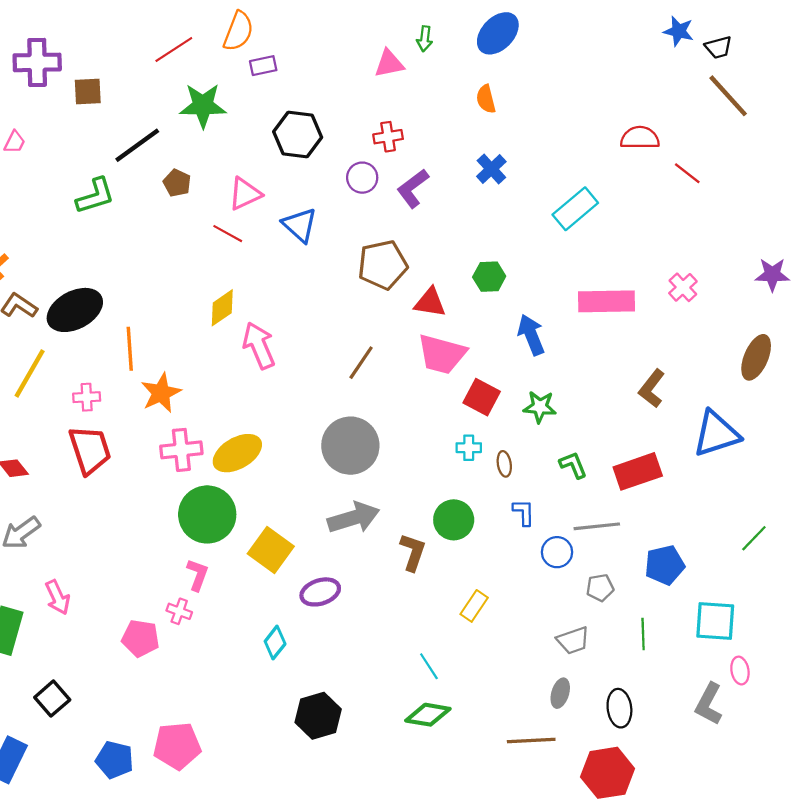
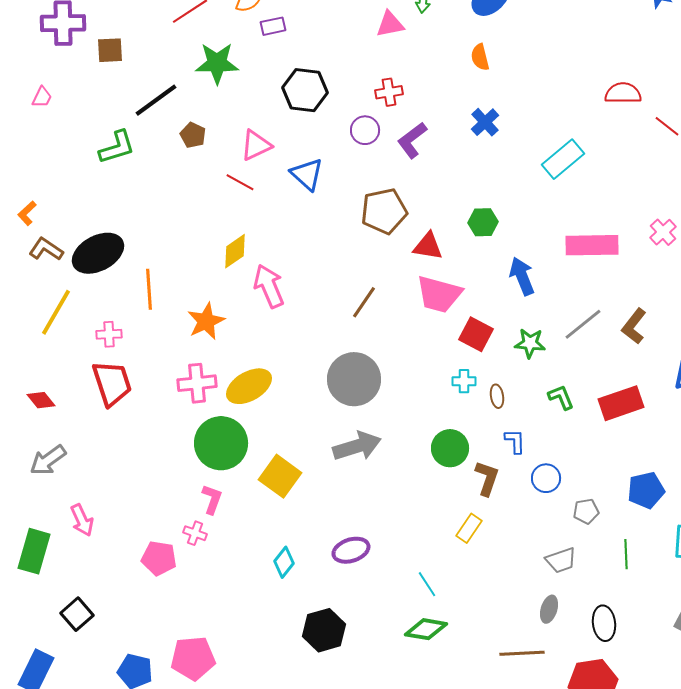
orange star: (161, 393) -> (206, 321), moved
gray line: (597, 526) -> (583, 324), moved, turned -33
brown L-shape: (413, 552) -> (487, 478), moved
purple ellipse: (320, 592) -> (351, 550), moved

